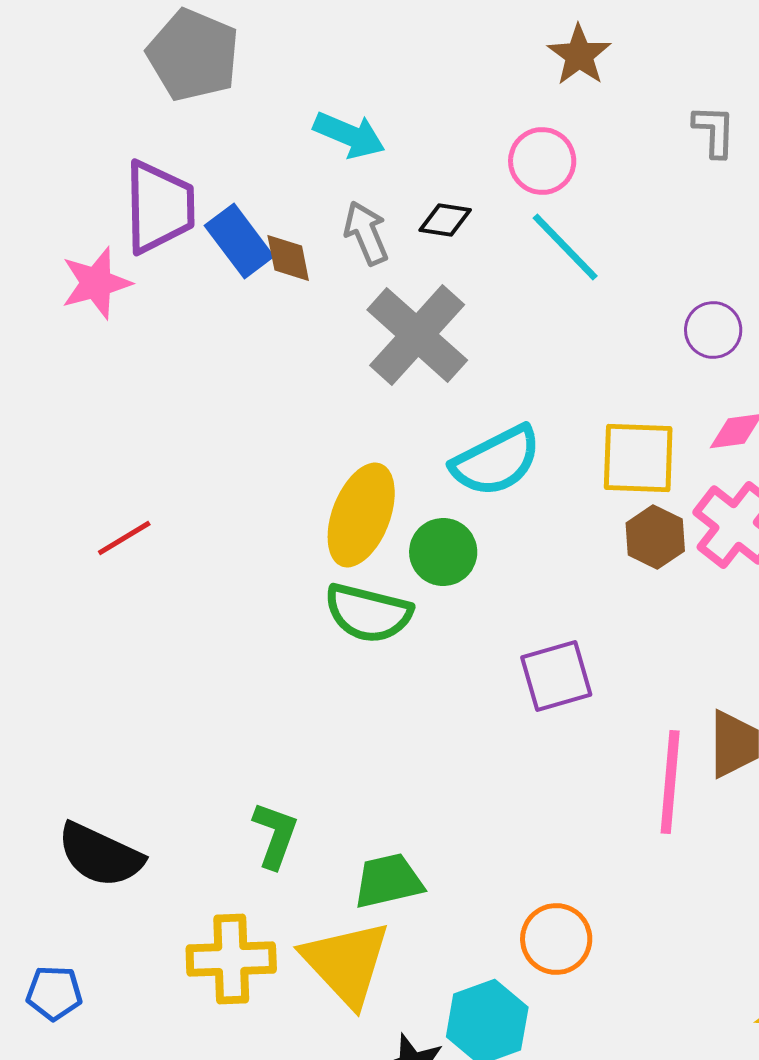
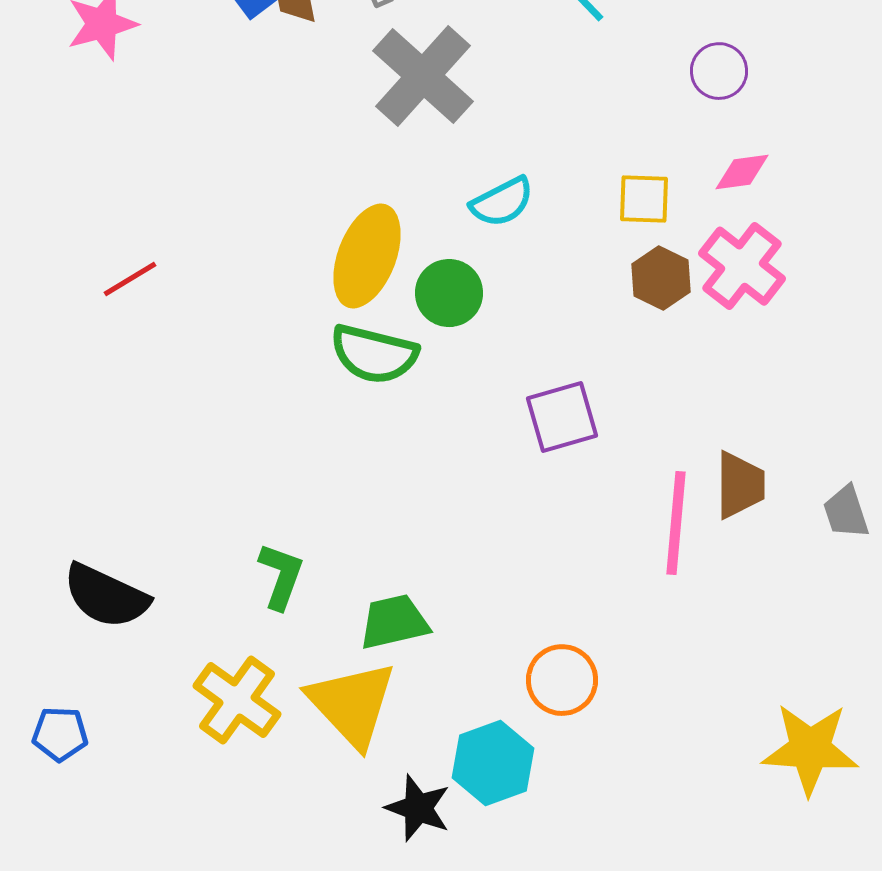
yellow square: (638, 458) -> (644, 199), size x0.7
cyan semicircle: (496, 461) -> (502, 202), size x0.7
yellow cross: (231, 959) -> (237, 700), turned 38

